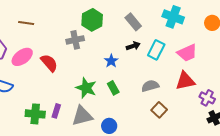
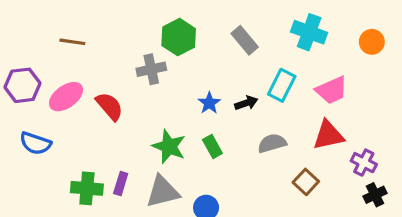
black arrow: (133, 46) -> (246, 103), moved
brown square: (159, 110) -> (306, 182), moved

